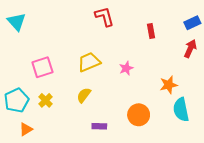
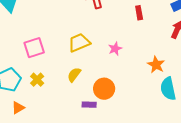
orange star: (169, 85) -> (156, 65), turned -30
orange circle: (139, 115) -> (104, 89), moved

